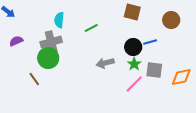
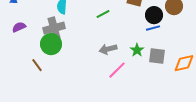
green line: (91, 28) -> (103, 14), moved
black circle: (133, 47) -> (154, 15), moved
pink line: (134, 84) -> (117, 70), moved

